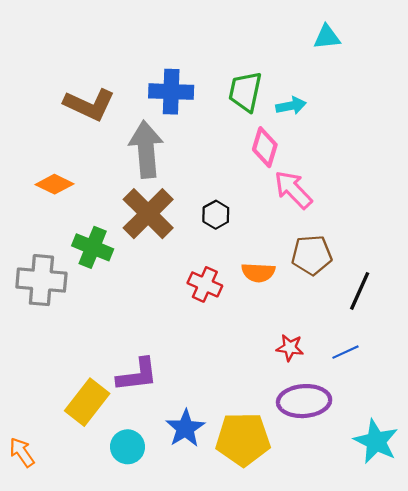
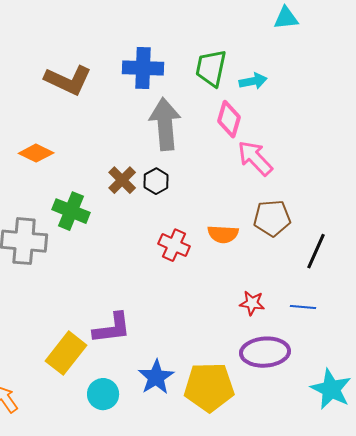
gray arrow: (146, 149) -> (165, 124), moved
brown cross: (148, 214) -> (122, 180), size x0.6
black hexagon: (216, 215) -> (156, 181), moved
blue line: (345, 352) -> (303, 307), turned 30

